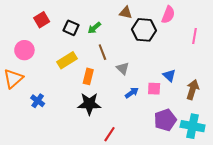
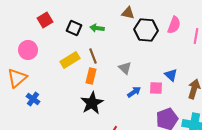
pink semicircle: (168, 15) -> (174, 25), moved
green arrow: (94, 28) -> (97, 28), turned 48
brown line: (102, 52) -> (93, 56), moved
blue cross: (38, 101) -> (33, 99), moved
black star: (89, 104) -> (92, 103), turned -30

